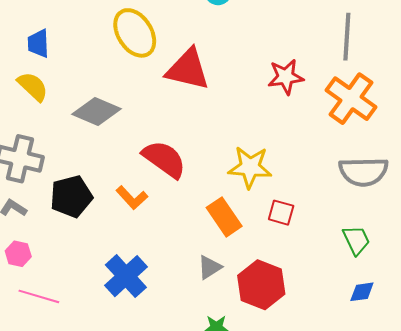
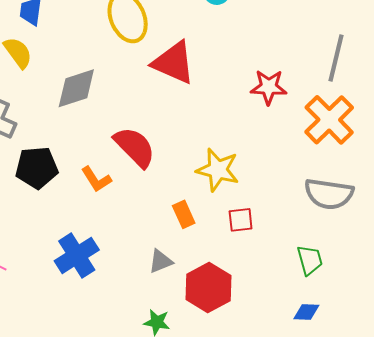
gray diamond: (97, 111) -> (76, 88), turned -51
red square: (281, 213) -> (241, 220), turned -32
orange rectangle: (224, 217) -> (184, 214), size x0.7

